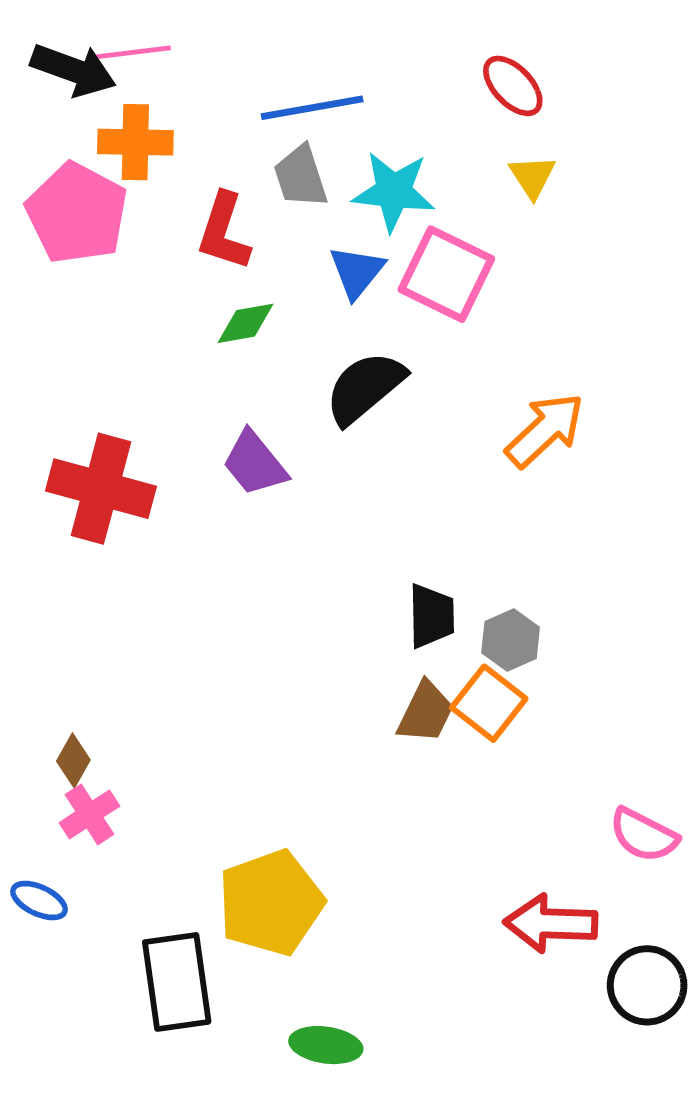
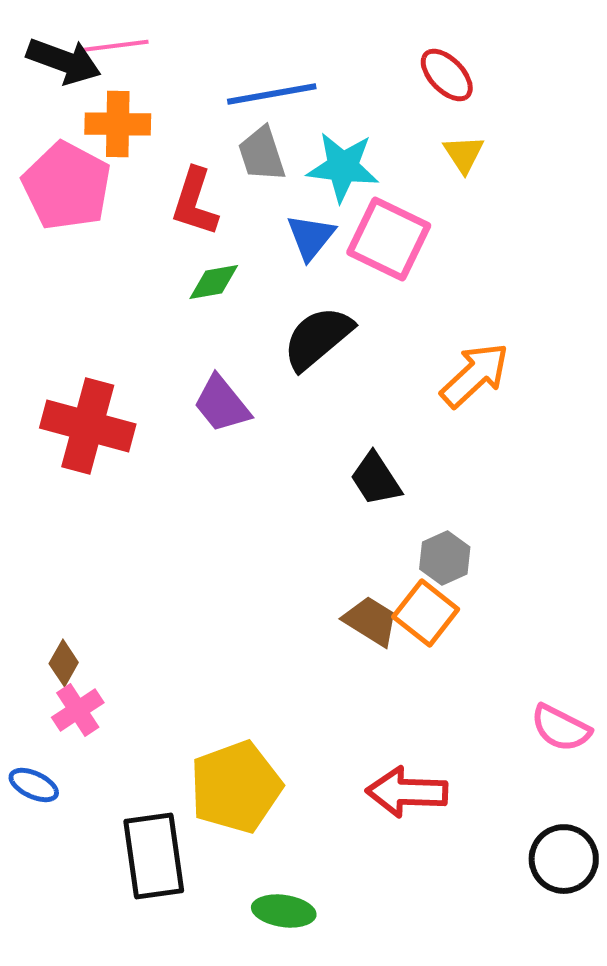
black trapezoid: (431, 616) -> (376, 479), moved, turned 148
brown trapezoid: (426, 712) -> (371, 621), turned -84
red arrow: (551, 923) -> (407, 792), moved

